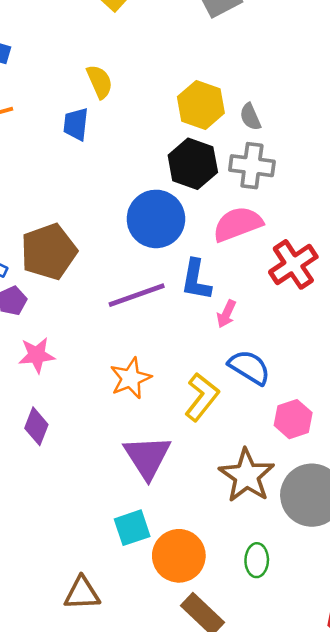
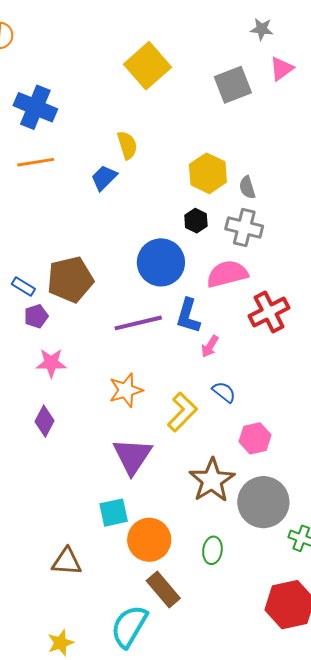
blue trapezoid: (76, 124) -> (104, 178), turned 32
black hexagon: (193, 164) -> (196, 221), size x0.6
blue semicircle: (249, 367) -> (224, 392), size x0.7

